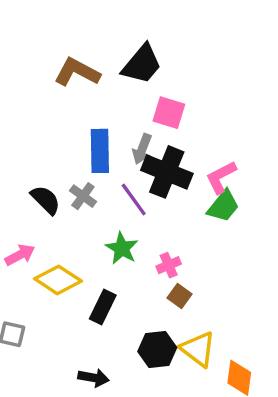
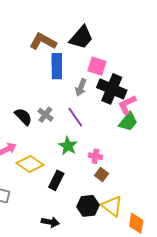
blue rectangle: (100, 151) -> (57, 66), moved
black cross: (167, 172) -> (112, 89), moved
pink cross: (169, 265) -> (95, 156), turned 32

